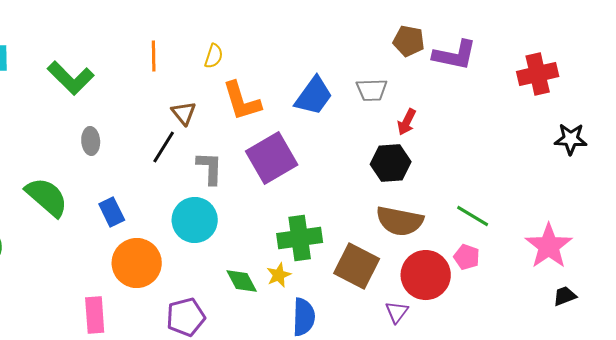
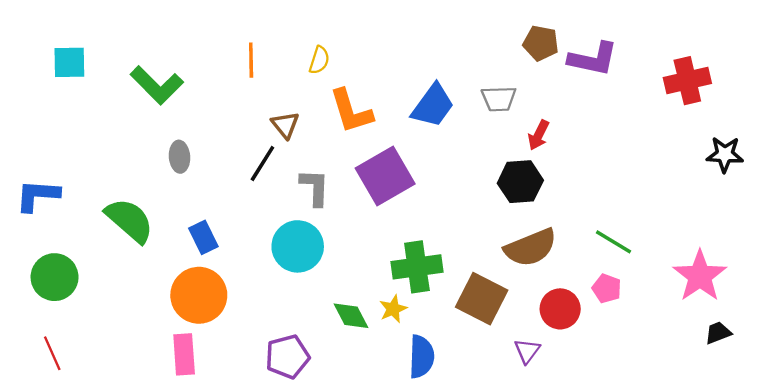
brown semicircle: (400, 221) -> (531, 248), turned -33
orange circle: (137, 263) -> (199, 295), moved
red circle: (426, 275) -> (560, 309), size x0.7

